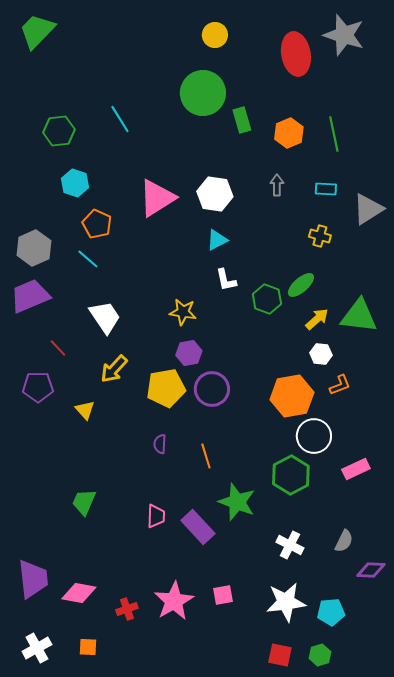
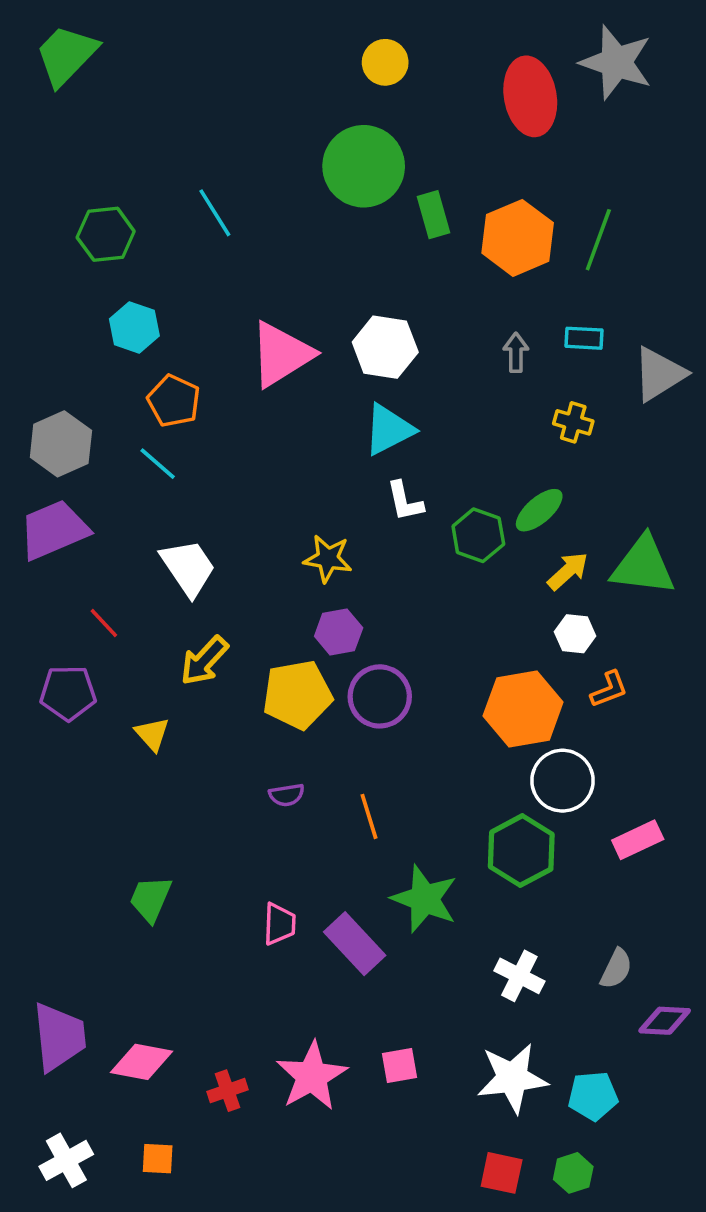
orange hexagon: (289, 133) -> (518, 238), size x1.4
green line: (334, 134) -> (598, 240), turned 32
gray arrow: (277, 185) -> (516, 353), moved
cyan triangle: (217, 240) -> (389, 430), size x1.4
purple semicircle: (160, 444) -> (287, 795), turned -102

